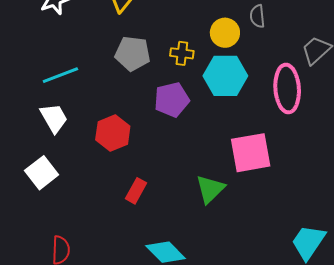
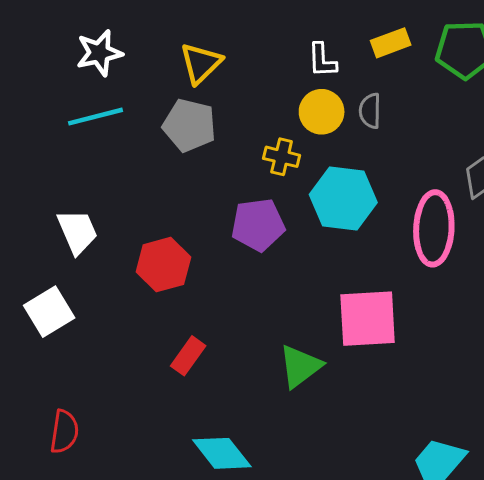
gray semicircle: (257, 16) -> (370, 111), moved
yellow circle: (225, 33) -> (322, 112), moved
gray pentagon: (133, 53) -> (189, 125), moved
cyan line: (60, 75) -> (96, 117), moved

